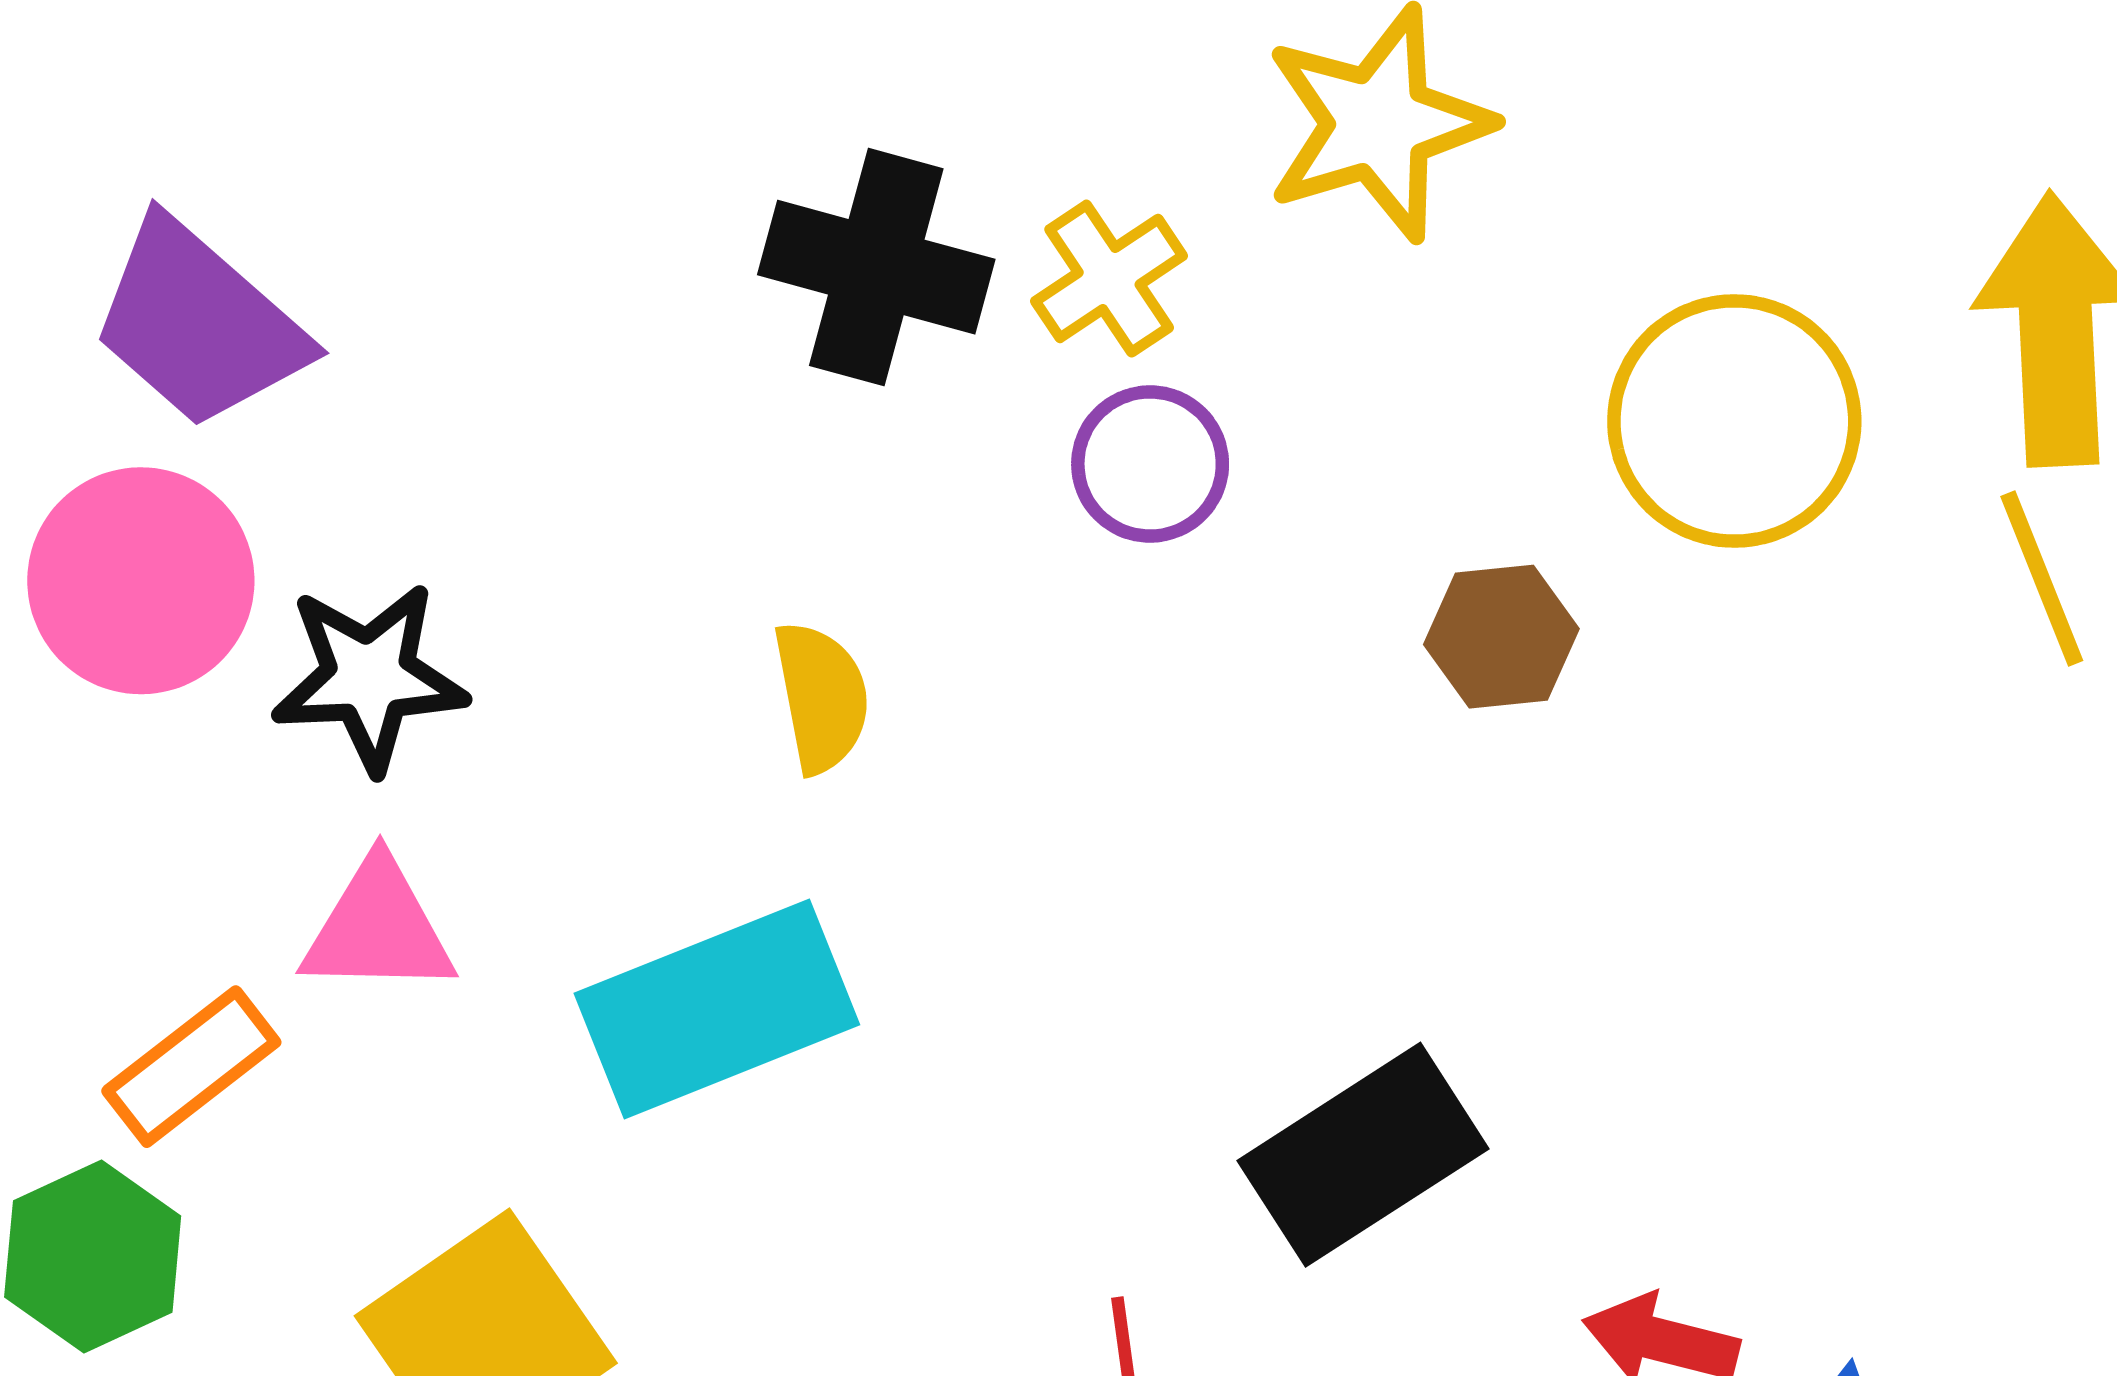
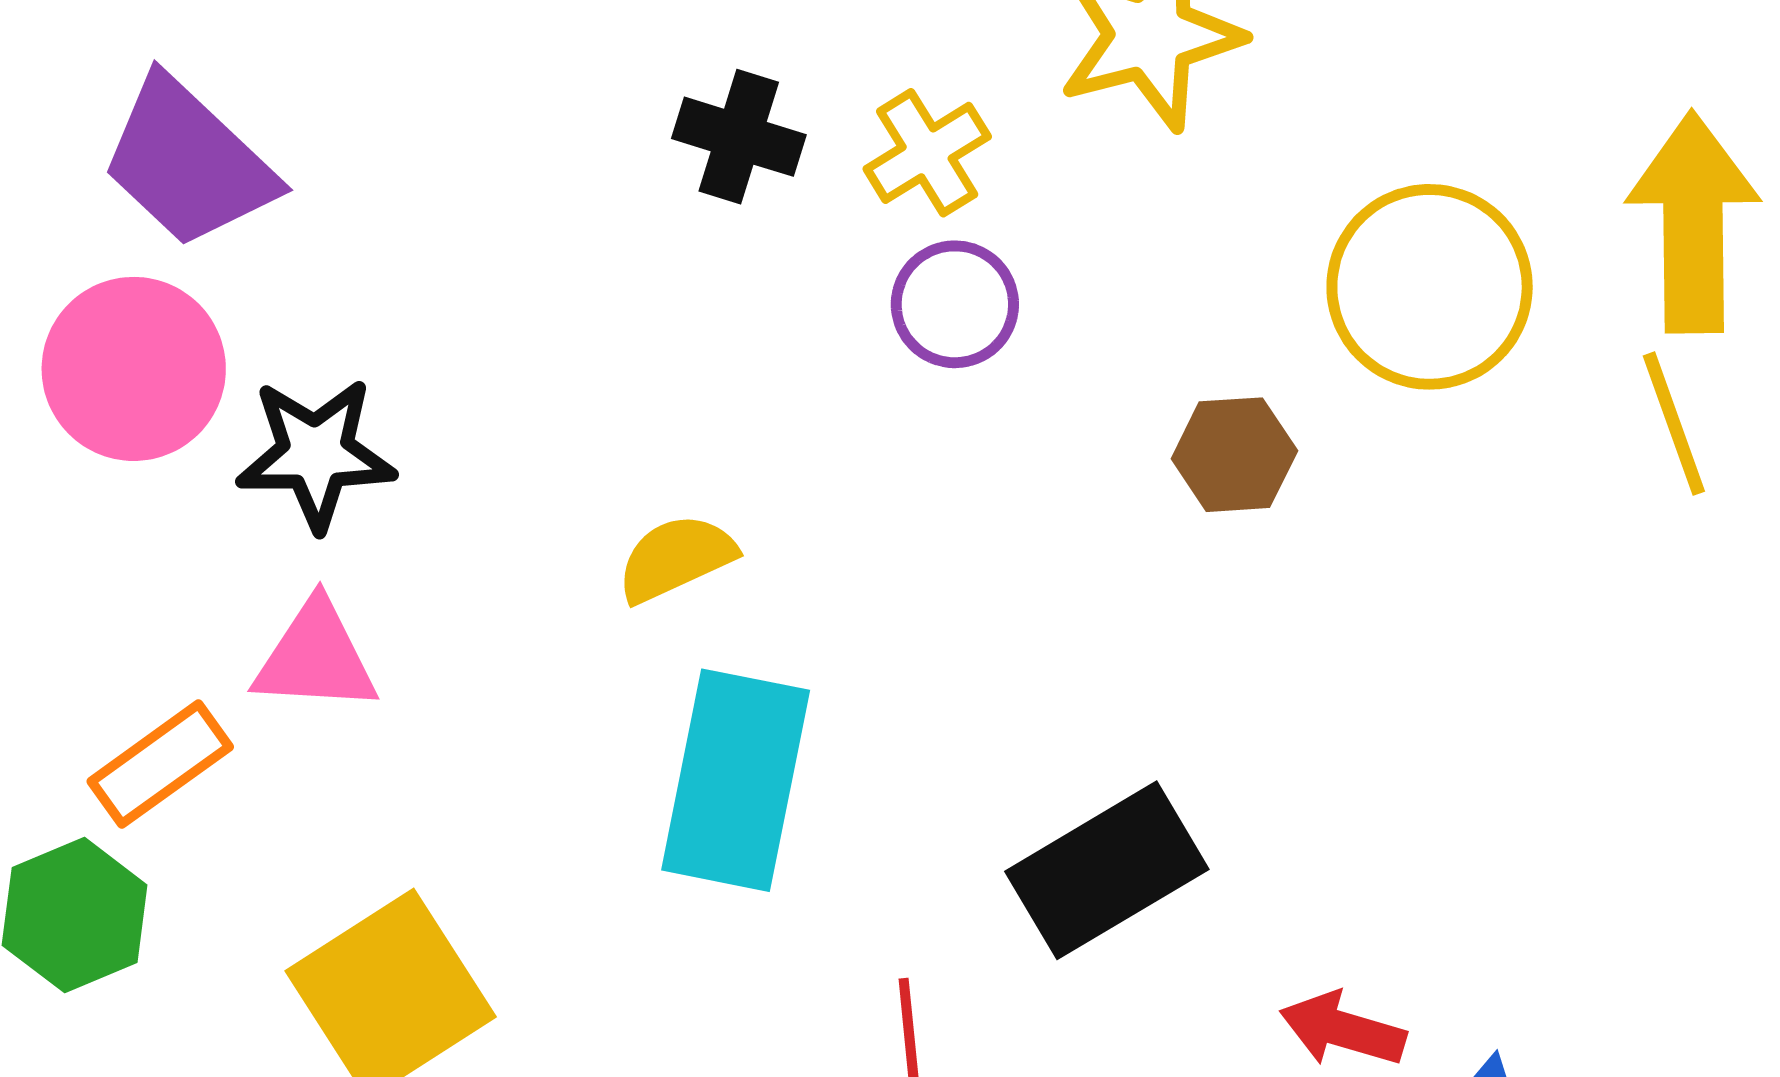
black cross: (876, 267) -> (739, 137), size x0.7
yellow semicircle: (821, 697) -> (676, 558), moved, turned -106
cyan rectangle: (717, 1009) -> (736, 780), moved, turned -59

